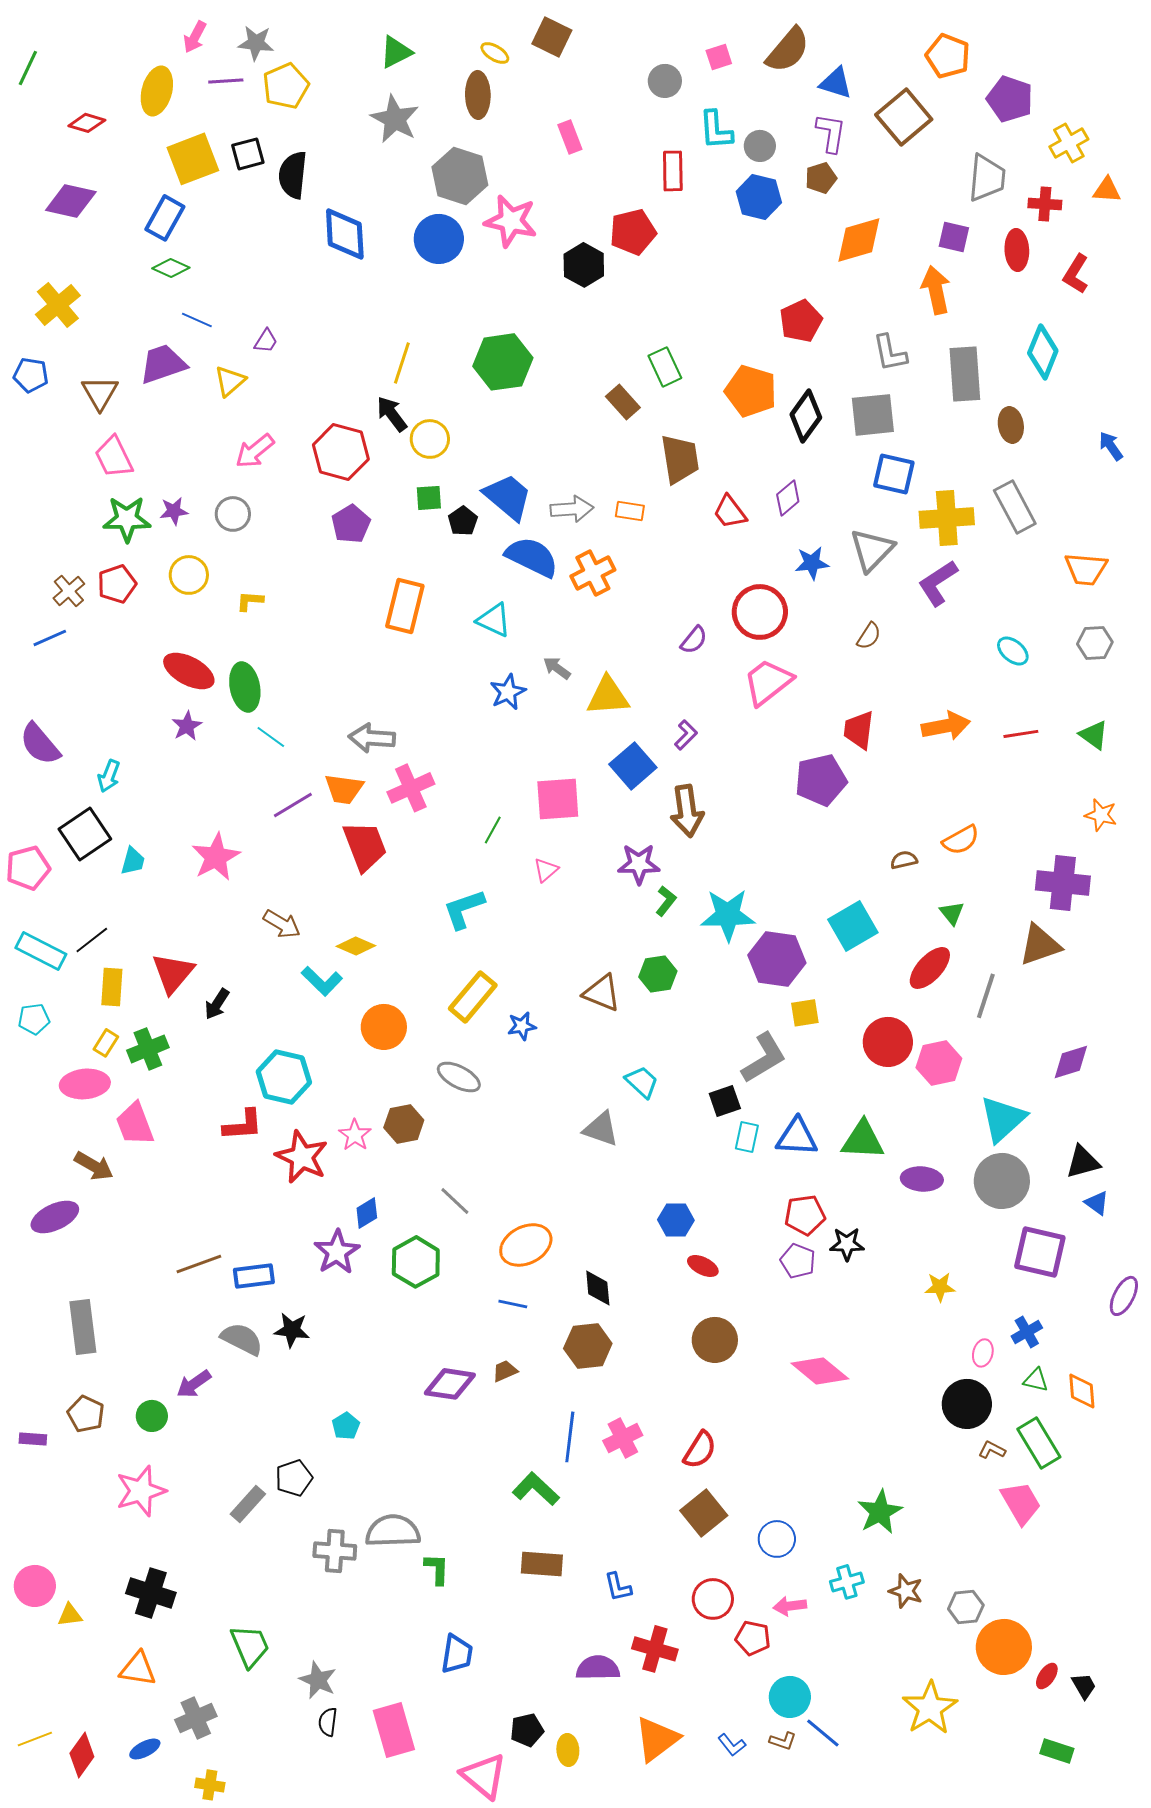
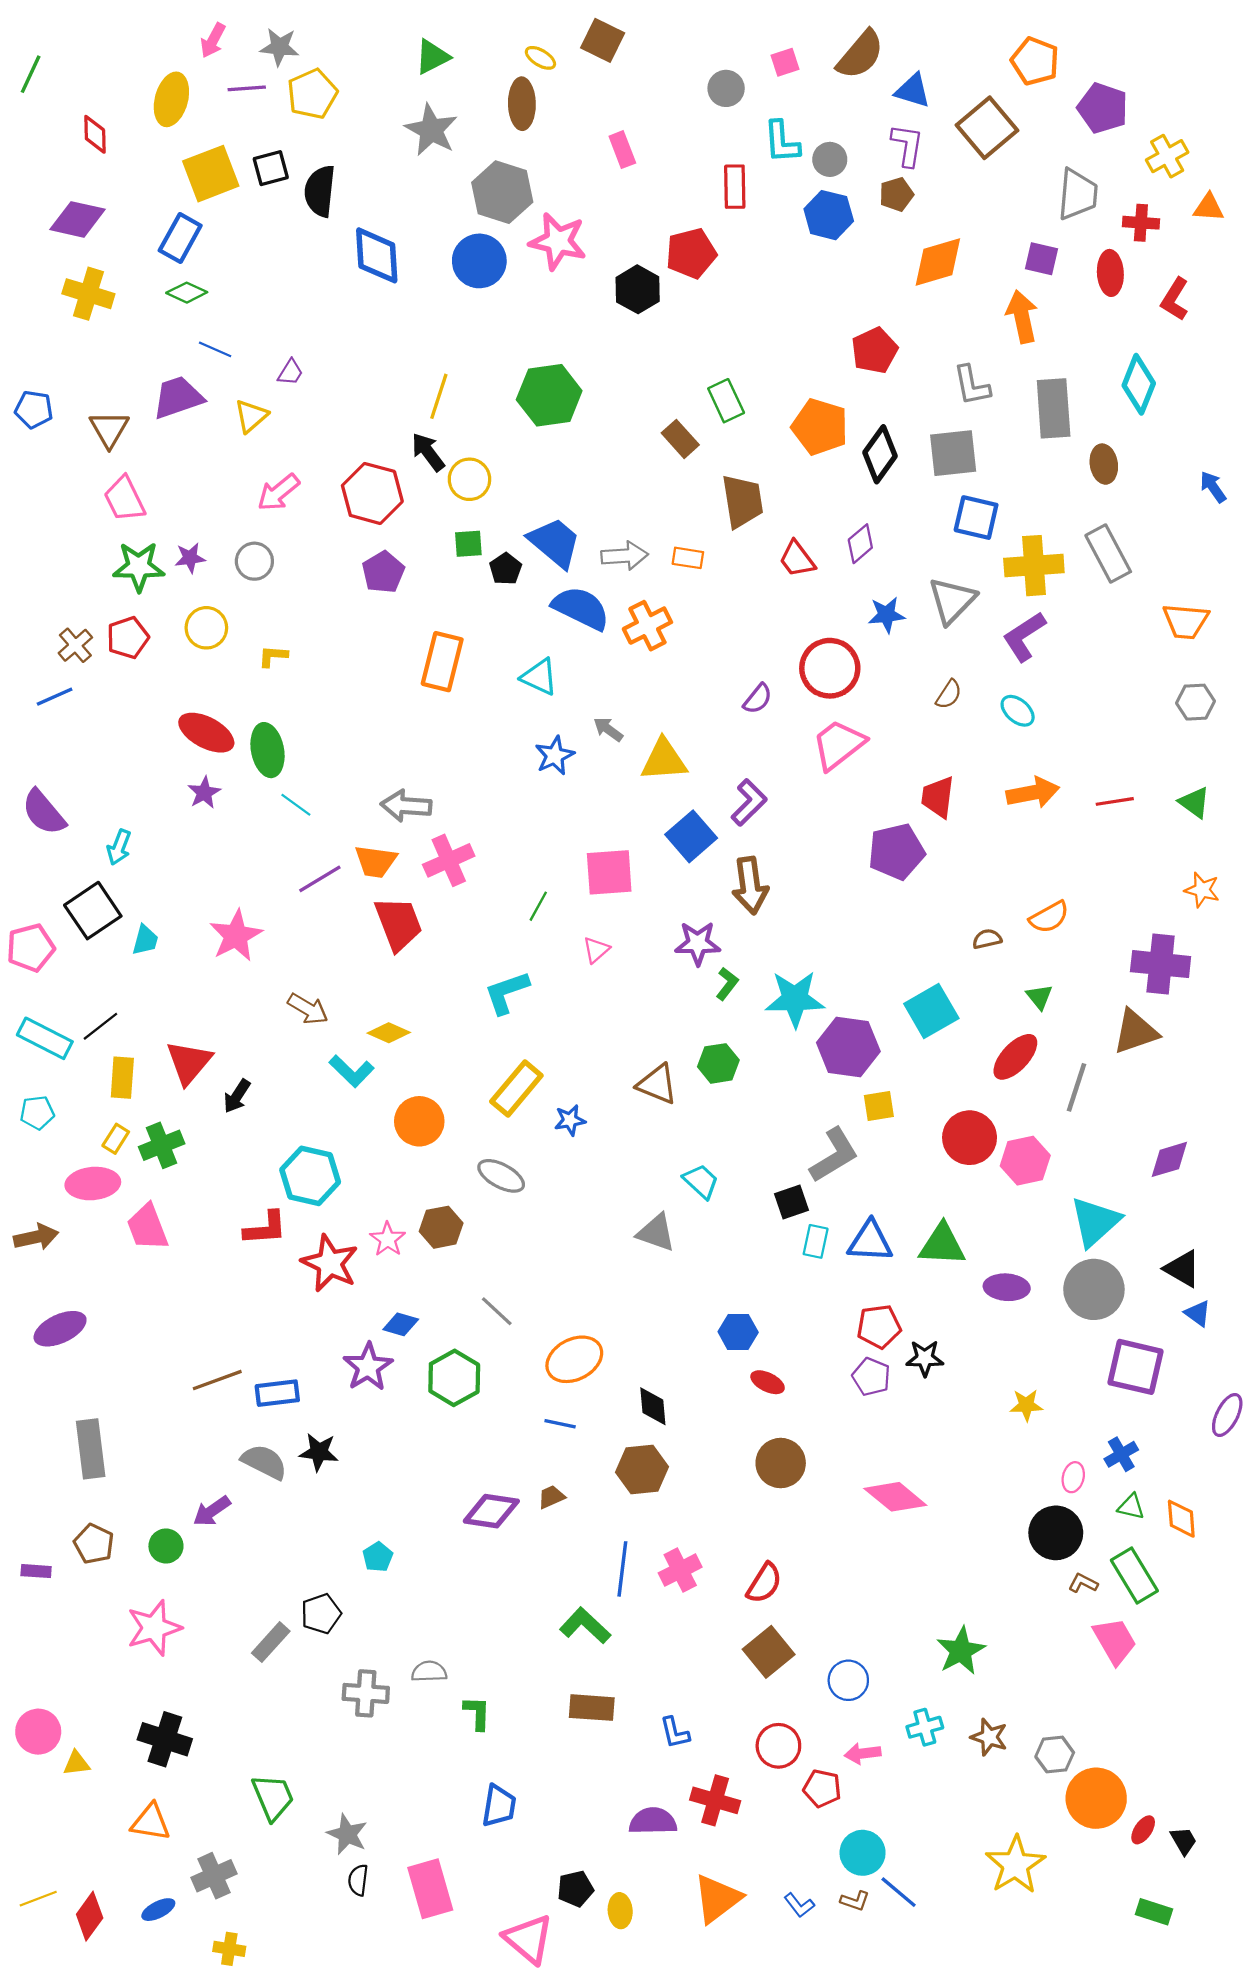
red diamond: (87, 123) -> (95, 134), turned 72
yellow cross: (58, 305) -> (88, 294), moved, turned -33
cyan ellipse: (1013, 651) -> (1018, 711), moved
purple L-shape: (686, 735) -> (749, 802), size x1.4
black triangle: (1083, 1162) -> (1182, 1269), turned 45
brown arrow: (94, 1166) -> (36, 1237), moved, turned -42
blue diamond: (367, 1213) -> (401, 1324), turned 48
gray semicircle: (393, 1531) -> (429, 1672), size x0.6

